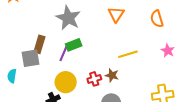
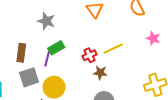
gray star: (68, 18) -> (46, 21), size x0.7
gray square: (30, 58) -> (29, 77), moved
red cross: (94, 79) -> (90, 55), moved

